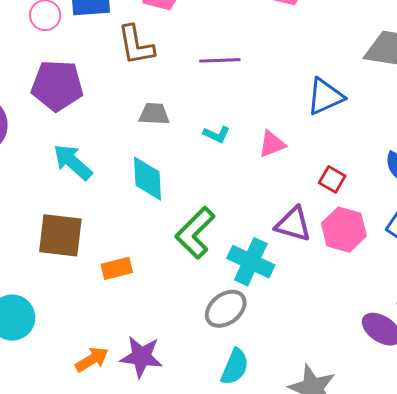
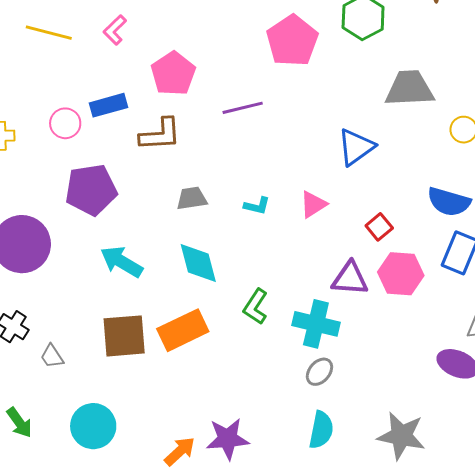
brown L-shape: (136, 45) -> (160, 134), turned -72
purple line: (220, 60) -> (243, 108), moved
red square: (332, 179) -> (379, 227), turned 32
green L-shape: (195, 233) -> (256, 307), size x0.7
orange rectangle: (117, 268) -> (183, 330), moved, size x1.6
gray ellipse: (226, 309) -> (319, 372), moved, size x0.7

